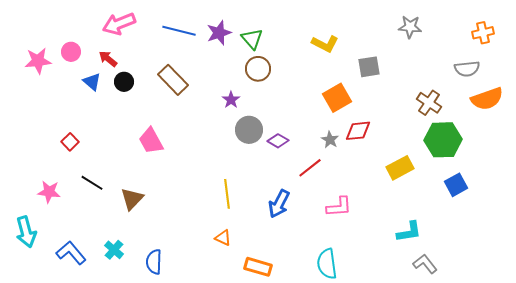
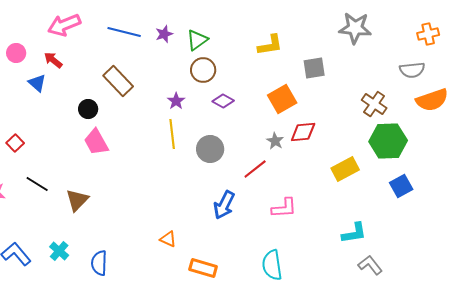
gray star: (410, 27) -> (355, 28), size x1.4
purple star: (219, 33) -> (164, 34), size x0.7
green triangle: (252, 39) -> (197, 40), turned 35
yellow L-shape: (325, 44) -> (270, 45), turned -36
black circle: (124, 82) -> (88, 109), moved
gray circle: (249, 130) -> (210, 149), moved
purple diamond: (278, 141) -> (223, 101), moved
yellow line: (227, 194) -> (172, 134), moved

